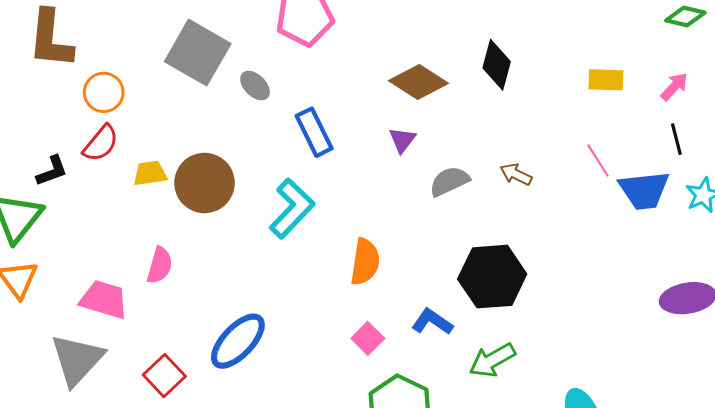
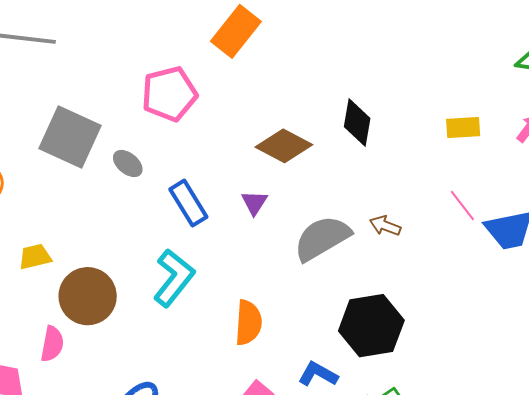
purple triangle: (402, 140) -> (254, 203), moved
gray semicircle: (449, 181) -> (322, 238), size x1.5
brown circle: (205, 183) -> (88, 296), moved

